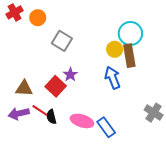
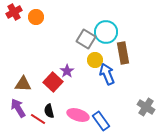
cyan circle: (130, 33) -> (106, 32), moved
gray square: (62, 41) -> (86, 39), moved
yellow circle: (115, 49) -> (95, 60), moved
red line: (40, 110) -> (38, 119), moved
purple arrow: (19, 114) -> (18, 108), turned 72

